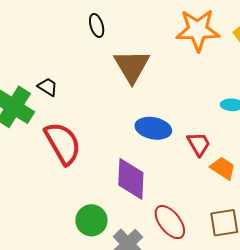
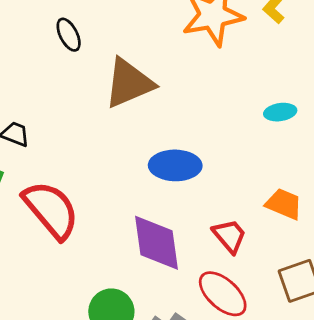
brown triangle: (132, 66) -> (129, 83), turned 48
red trapezoid: (199, 144) -> (230, 236), moved

